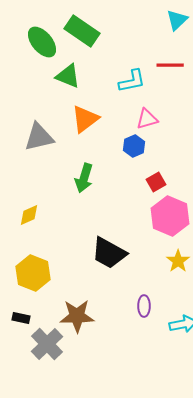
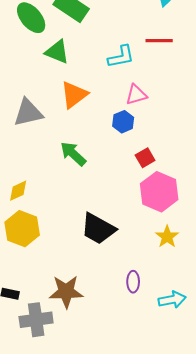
green arrow: (84, 178) -> (73, 154), turned 116
yellow hexagon: (33, 273) -> (22, 229), moved
gray cross: (47, 344) -> (36, 320), turned 36

